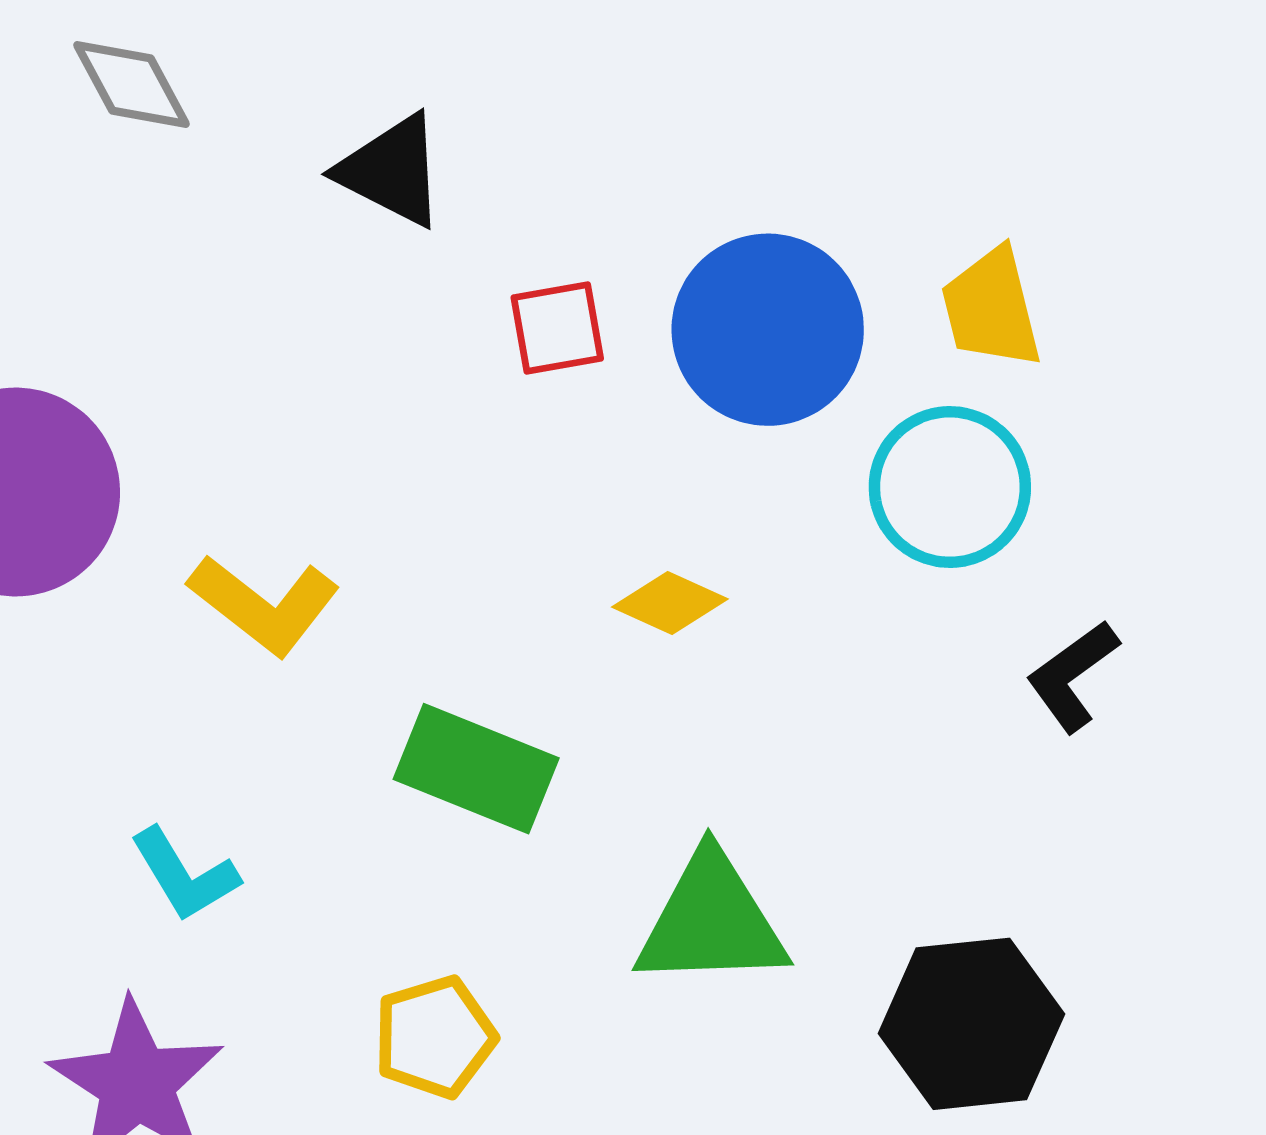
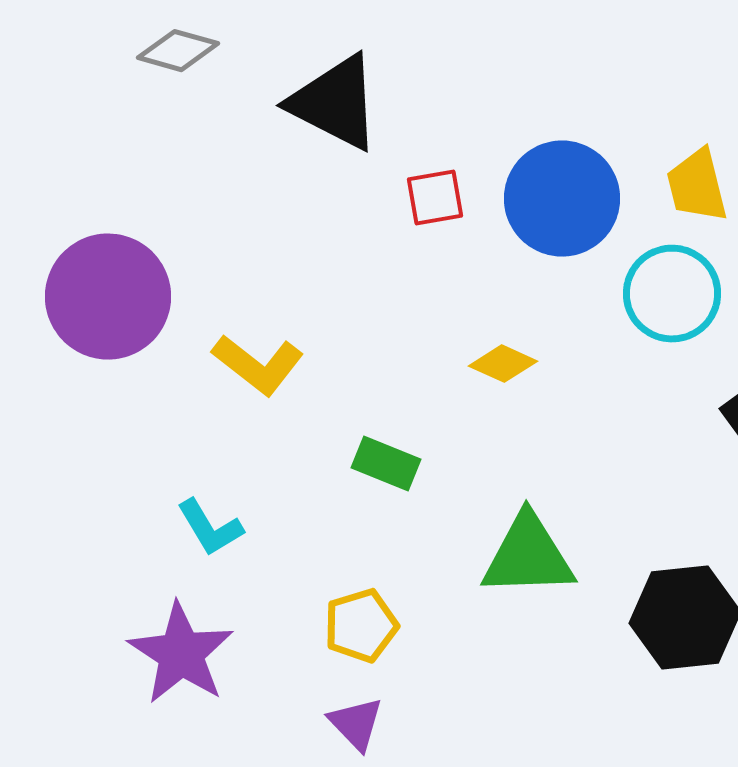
gray diamond: (132, 84) -> (178, 51), turned -46
black triangle: (392, 171) -> (335, 103), size x1.4
green rectangle: (476, 769) -> (386, 464), size x0.7

